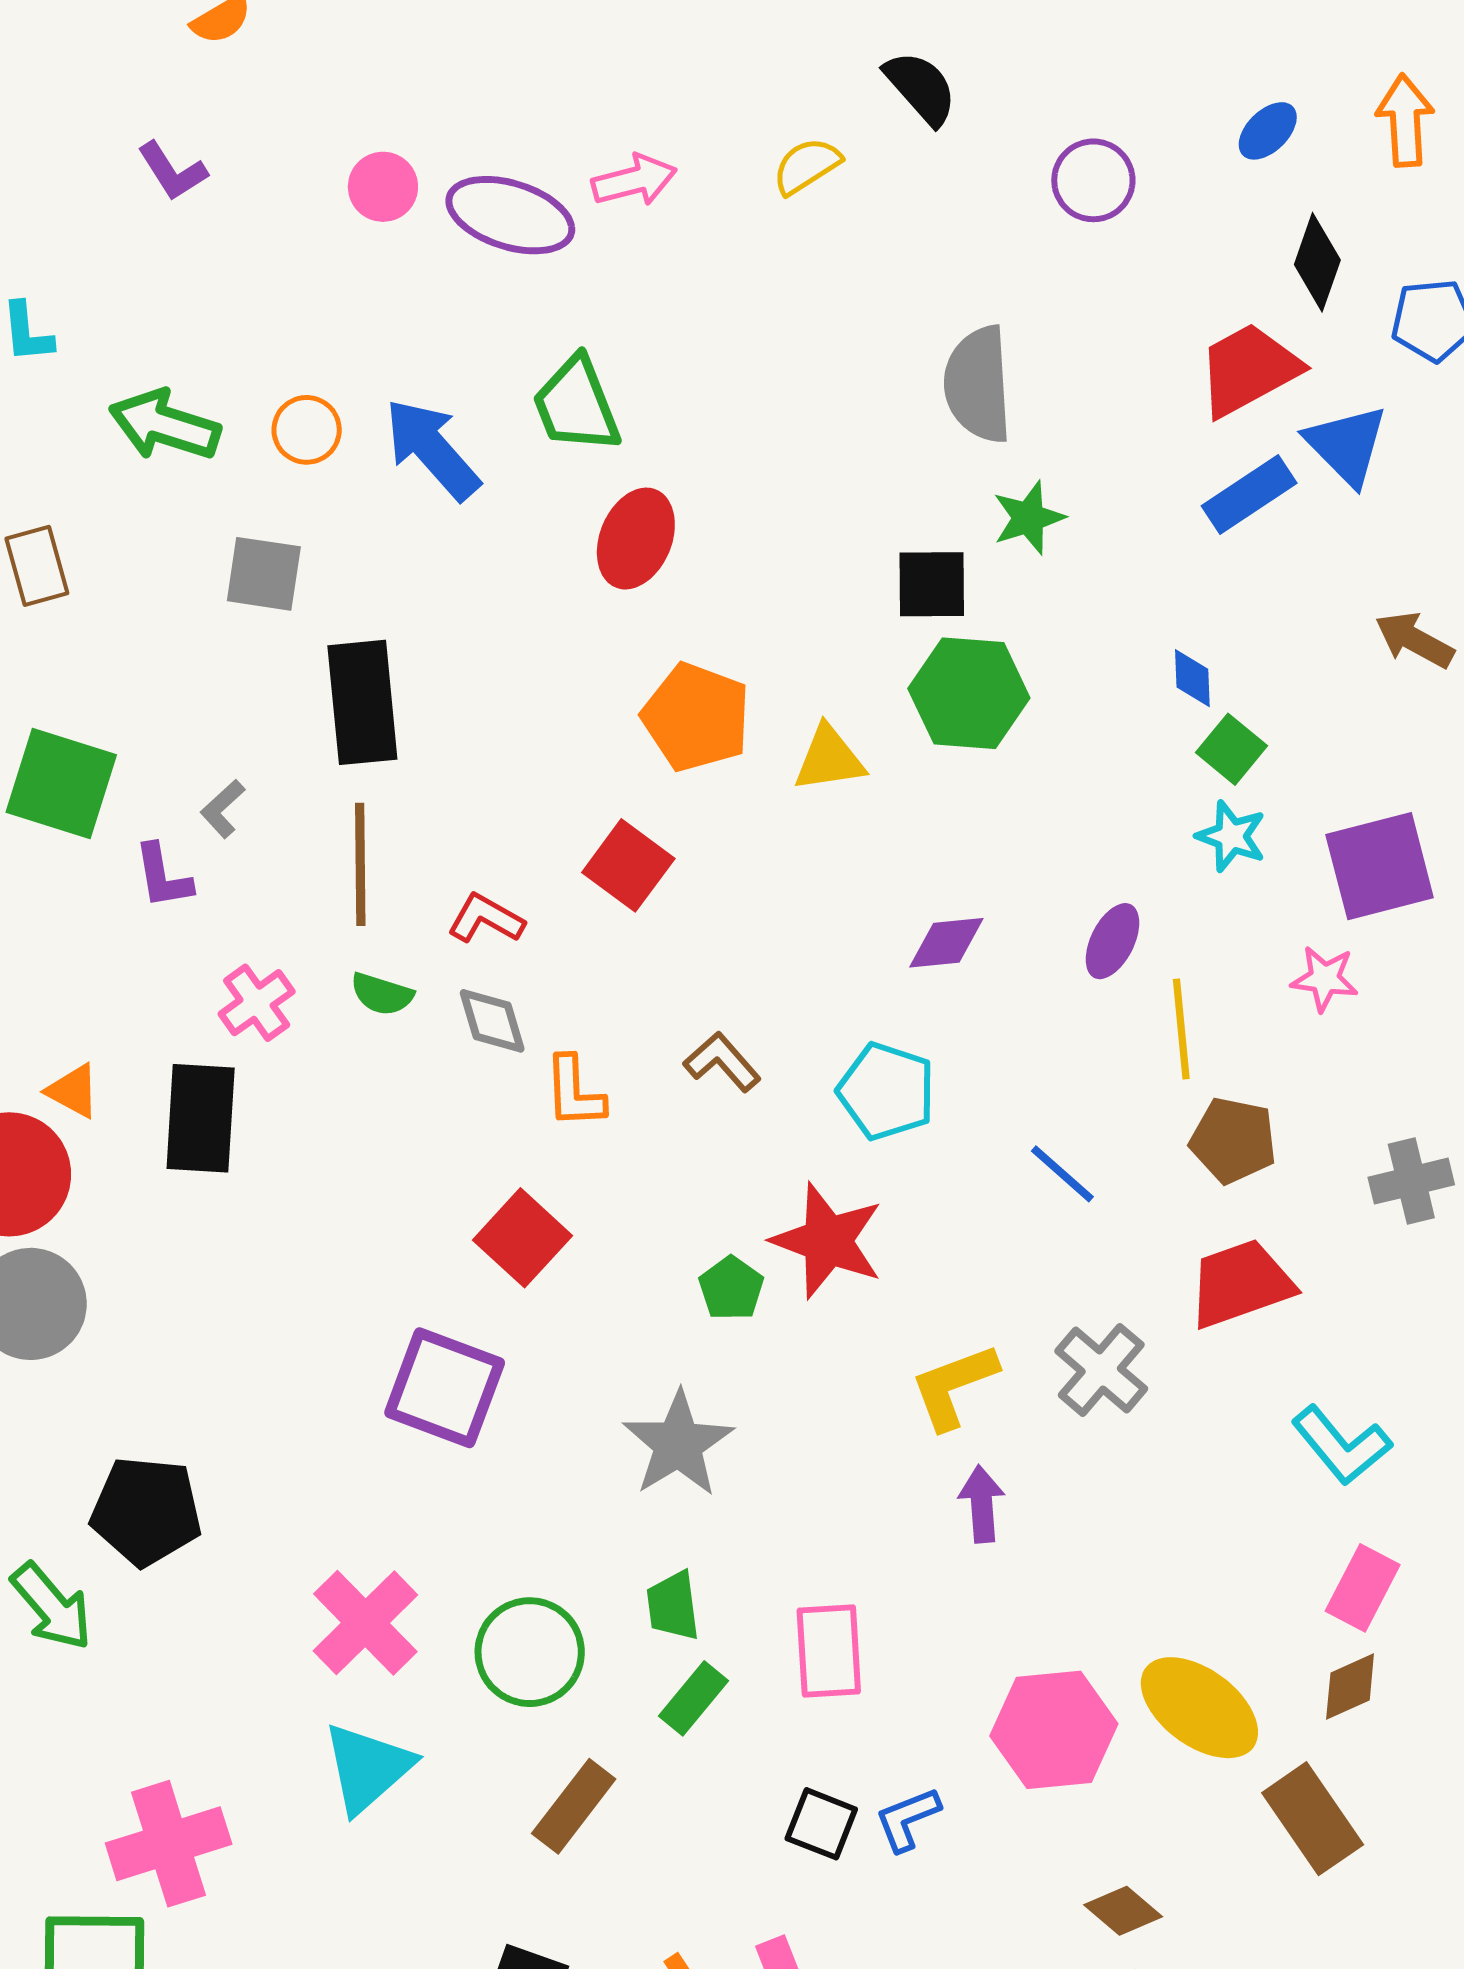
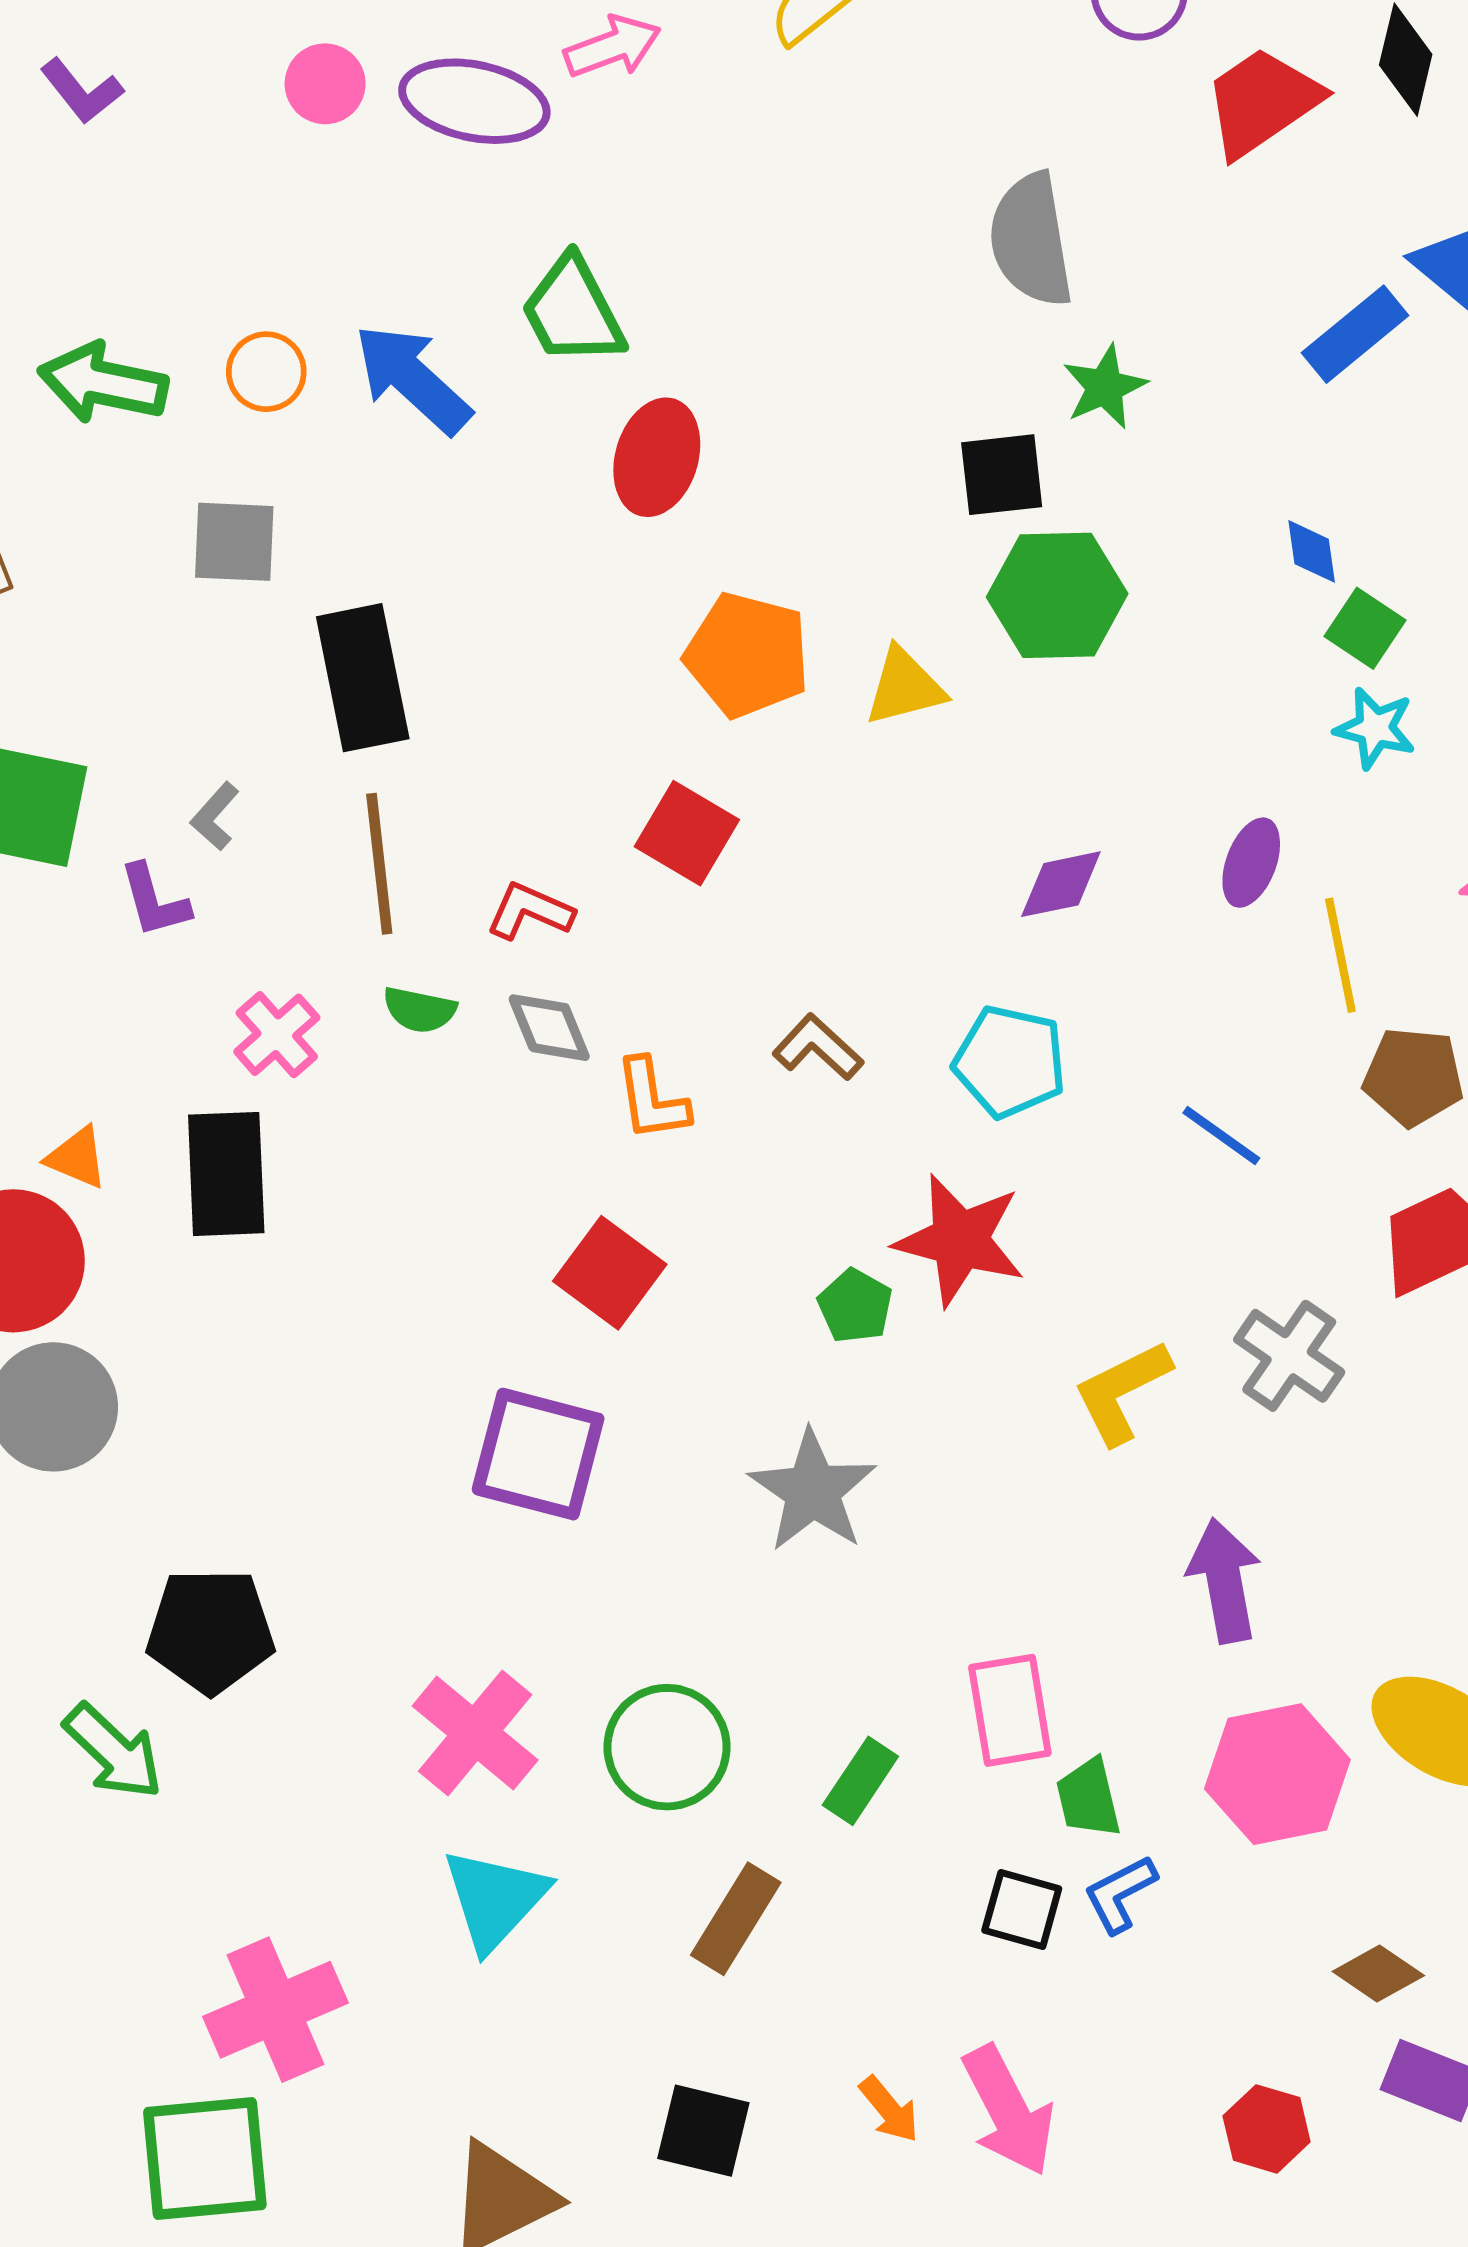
red trapezoid: (1248, 369) -> (1262, 102), moved
purple arrow: (982, 1504) -> (1224, 1581), moved, size x1.4
green trapezoid: (673, 1606) -> (1088, 1798), moved

